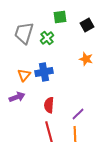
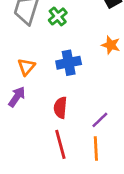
blue cross: (44, 72) -> (69, 63), moved
purple arrow: (17, 97) -> (17, 97), turned -35

